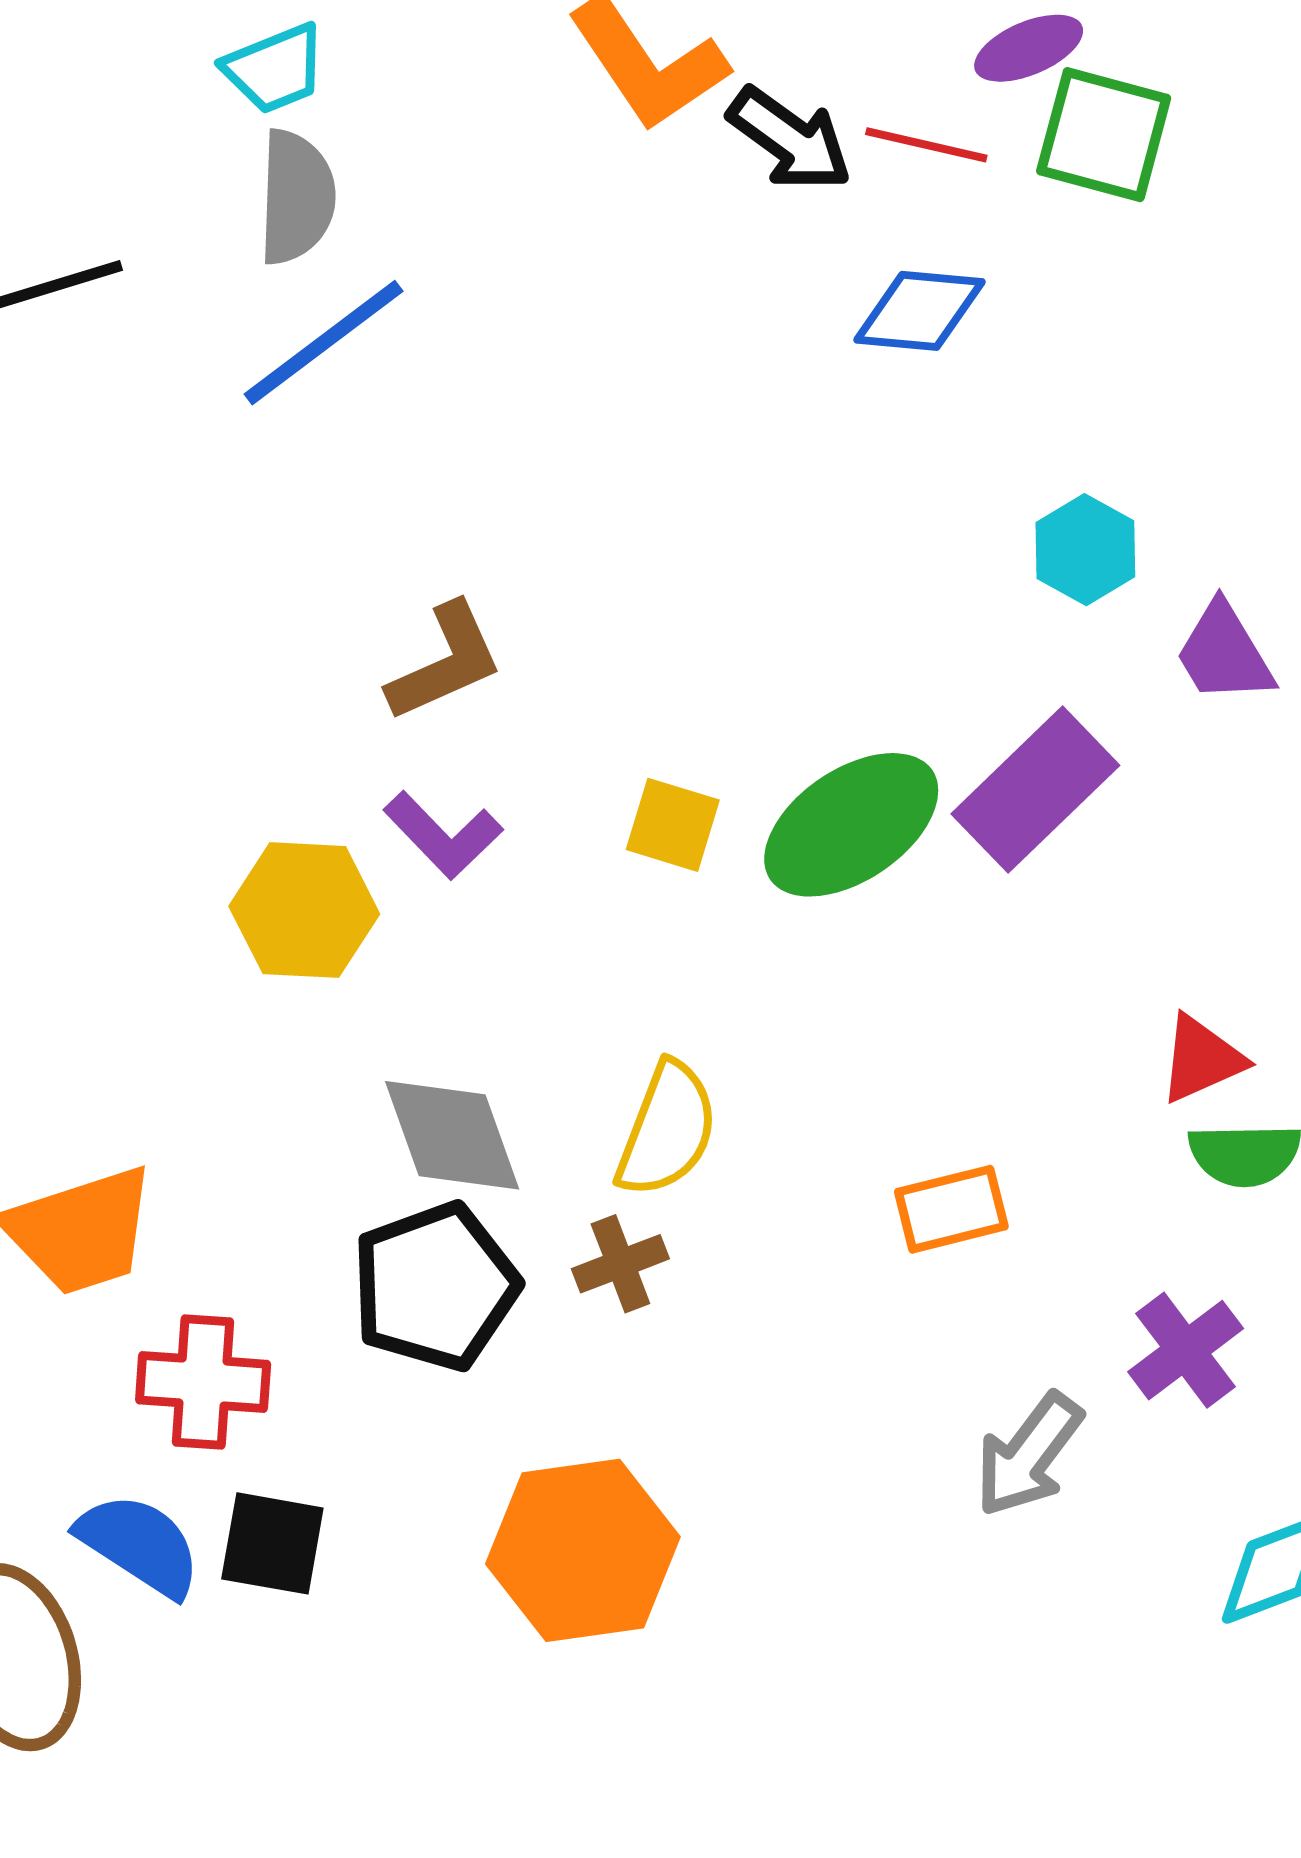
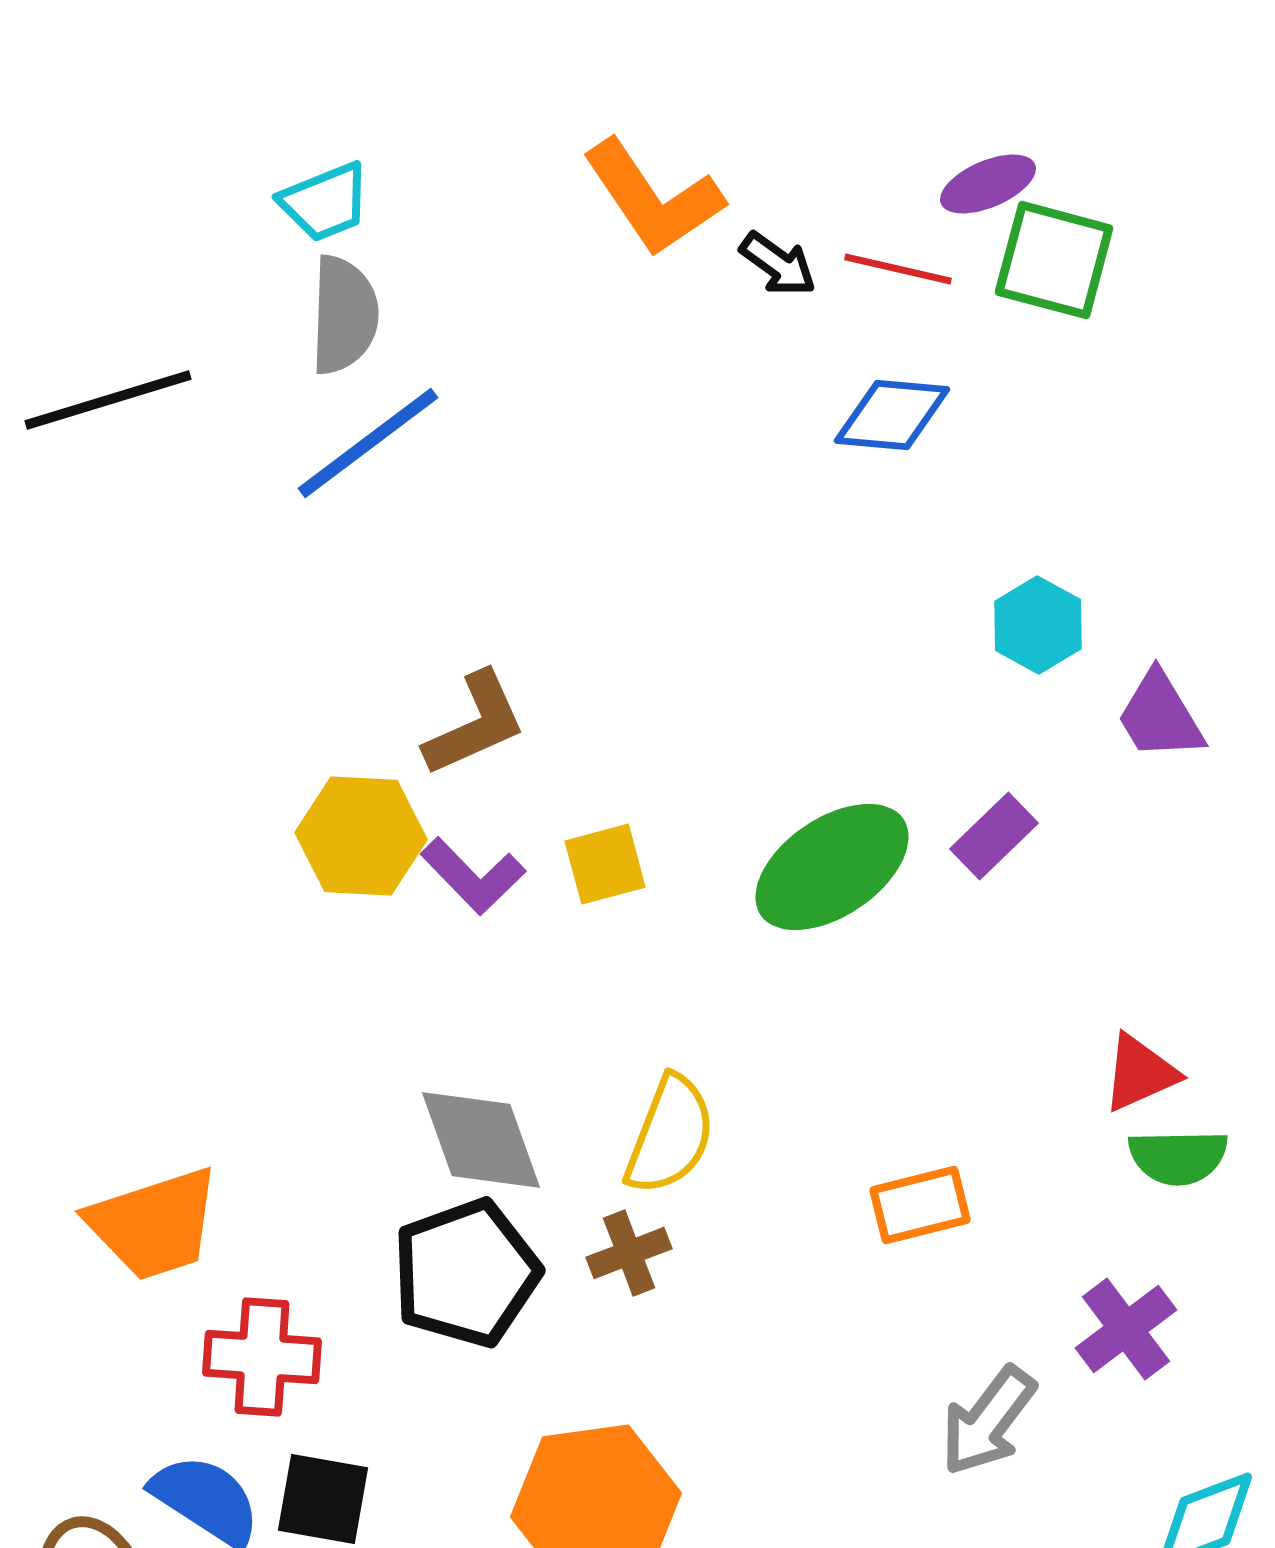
black arrow: (790, 139) -> (778, 264), size x0.7
purple rectangle: (1035, 790) -> (994, 836), size x0.6
yellow square: (673, 825) -> (605, 864), moved, turned -32
yellow hexagon: (304, 910) -> (361, 836), moved

